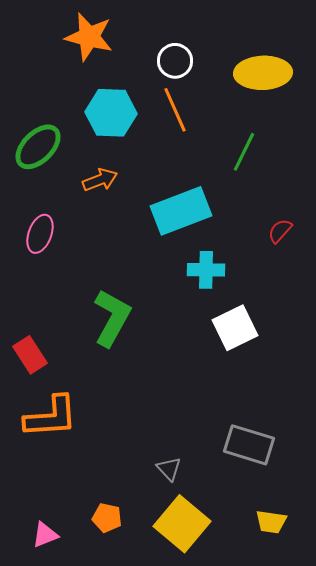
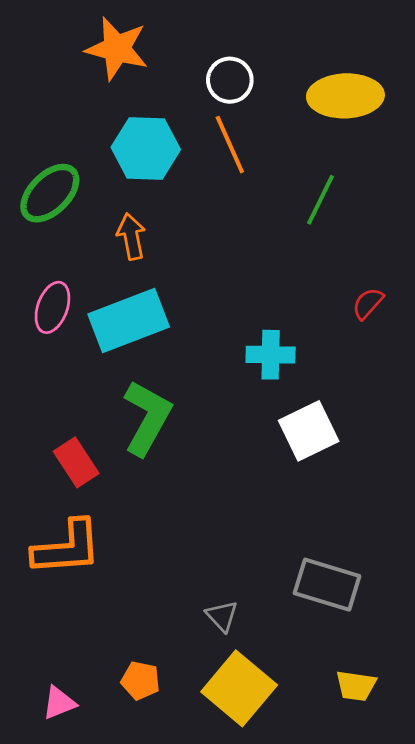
orange arrow: (100, 180) -> (131, 236), turned -80
cyan rectangle: (181, 211) -> (129, 321), moved
red rectangle: (30, 355) -> (76, 462), moved

